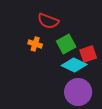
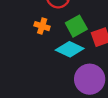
cyan diamond: (74, 65) -> (70, 49), moved

